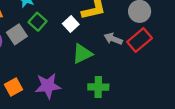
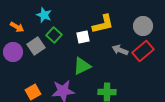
white square: (71, 24) -> (83, 37), turned 32
green triangle: (82, 54) -> (82, 66), moved

